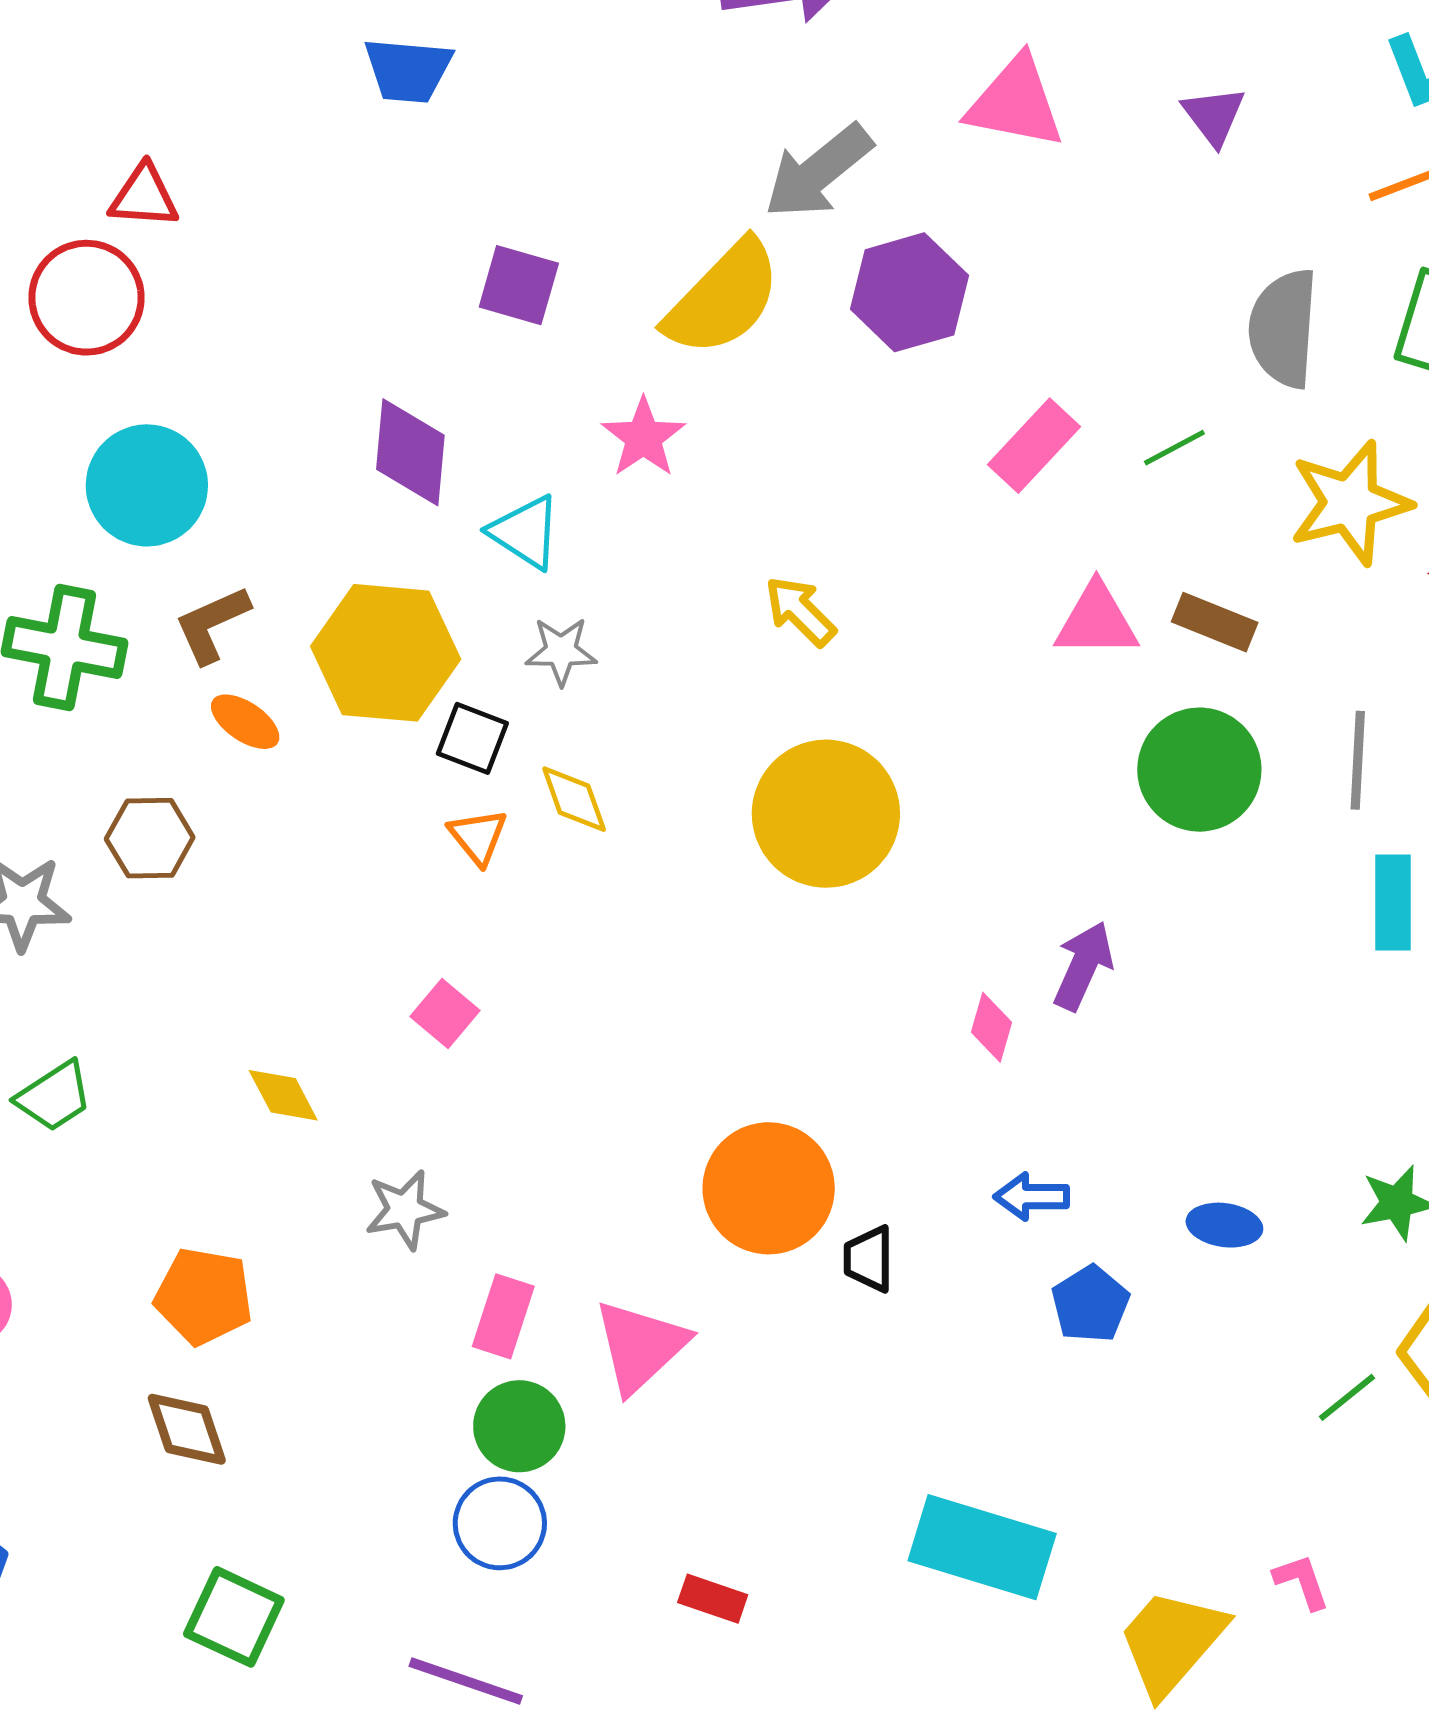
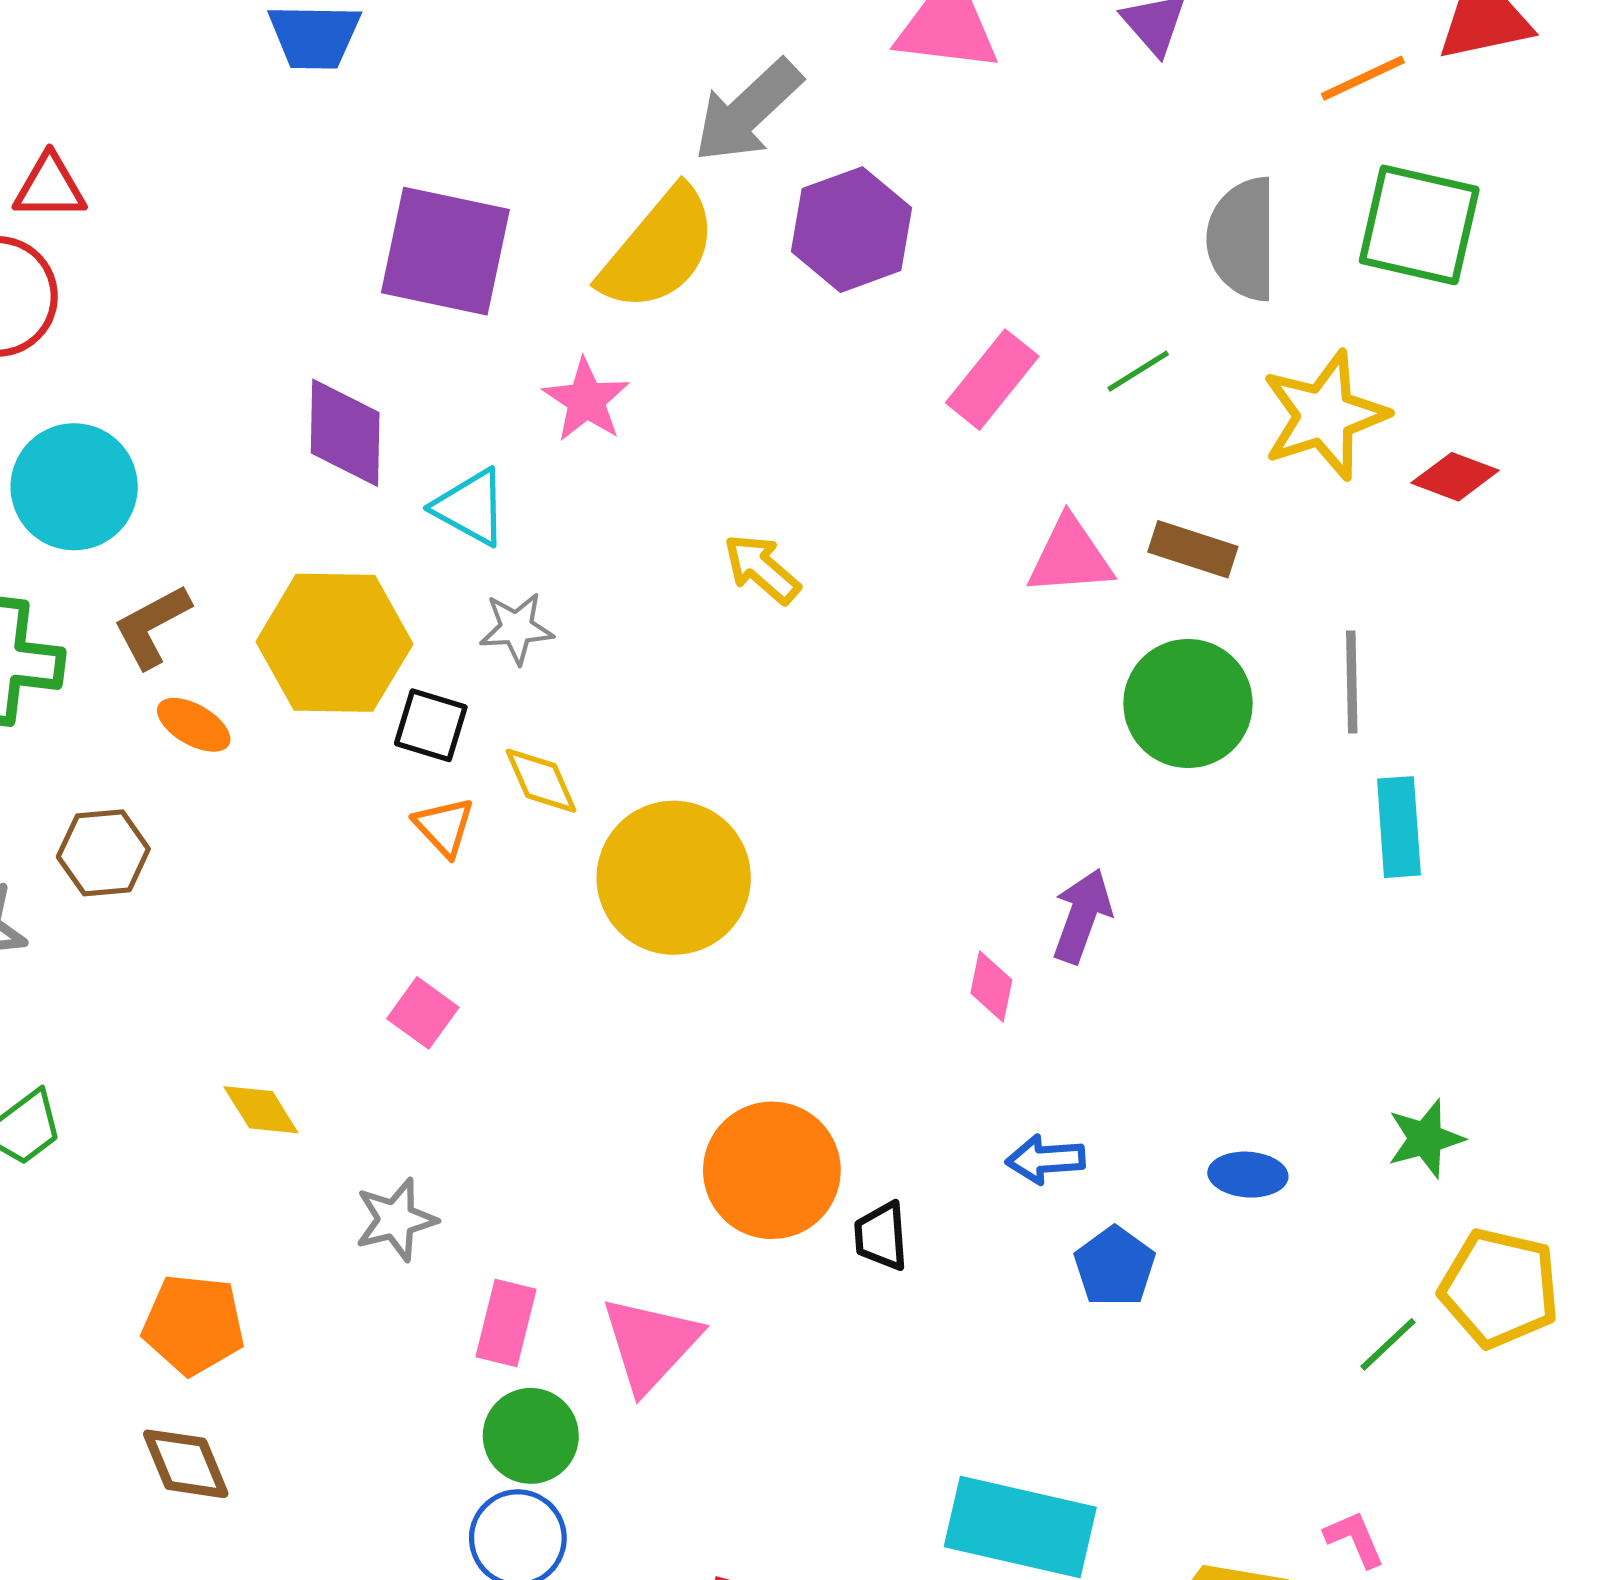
purple square: (519, 285) -> (445, 251), size x1.6
yellow circle: (826, 814) -> (674, 878), moved

